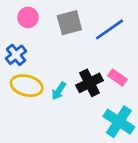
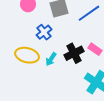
blue cross: (16, 55) -> (44, 32), moved

